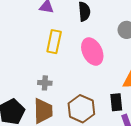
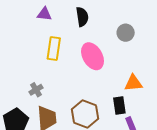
gray cross: (45, 83) -> (36, 90), moved, turned -32

